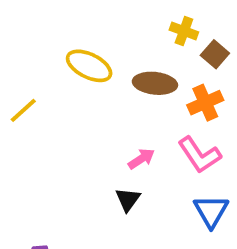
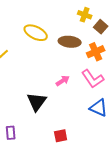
black triangle: (128, 199) -> (37, 102), moved, size x1.5
blue triangle: (211, 211) -> (99, 108), turned -36

